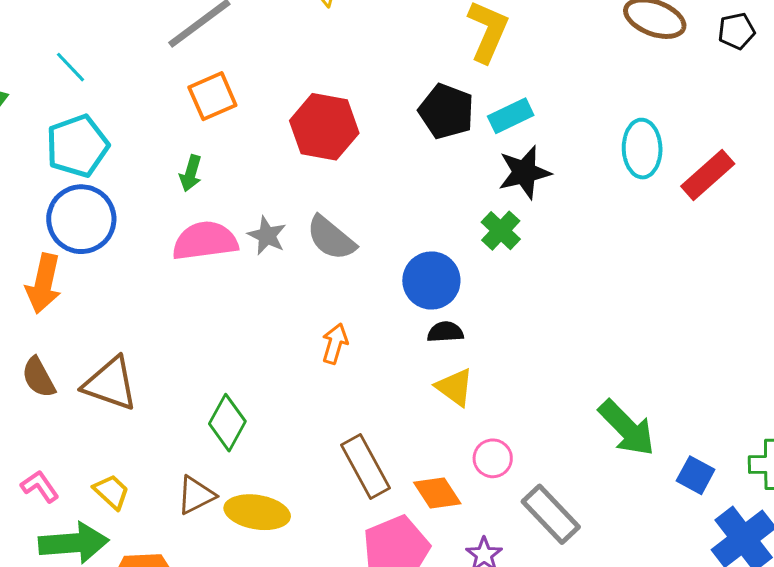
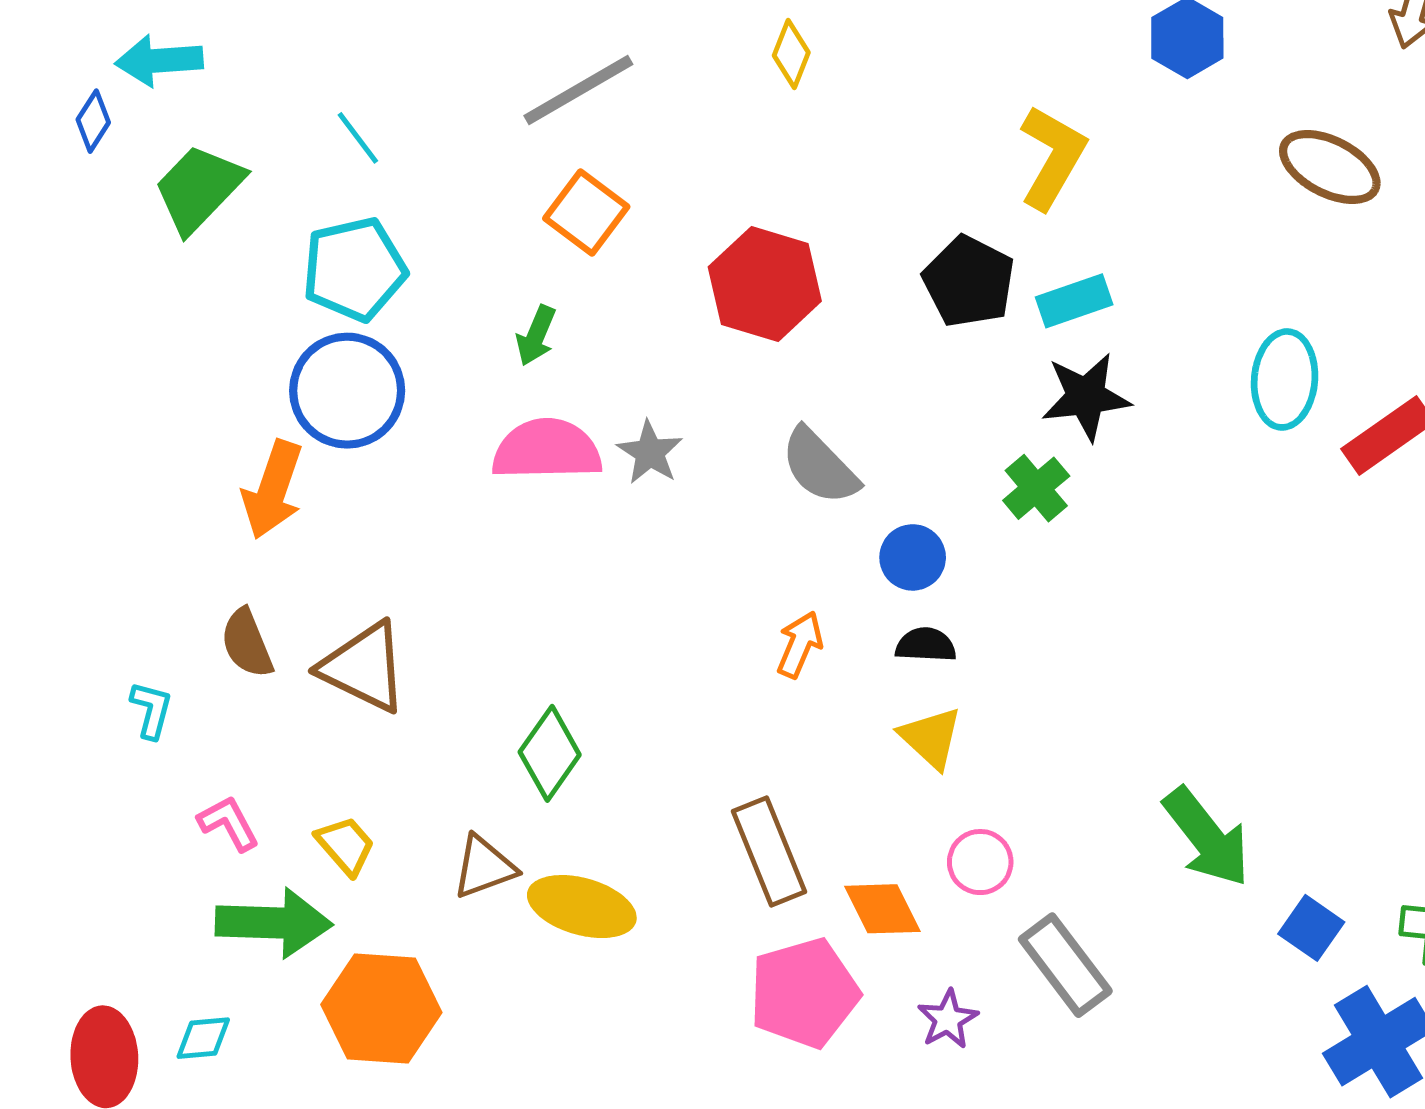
orange square: (212, 96) -> (586, 213), turned -36
gray semicircle: (331, 238) -> (820, 466), moved
blue circle: (431, 280) -> (913, 557), size x0.7
orange arrow: (335, 344) -> (800, 645), moved

